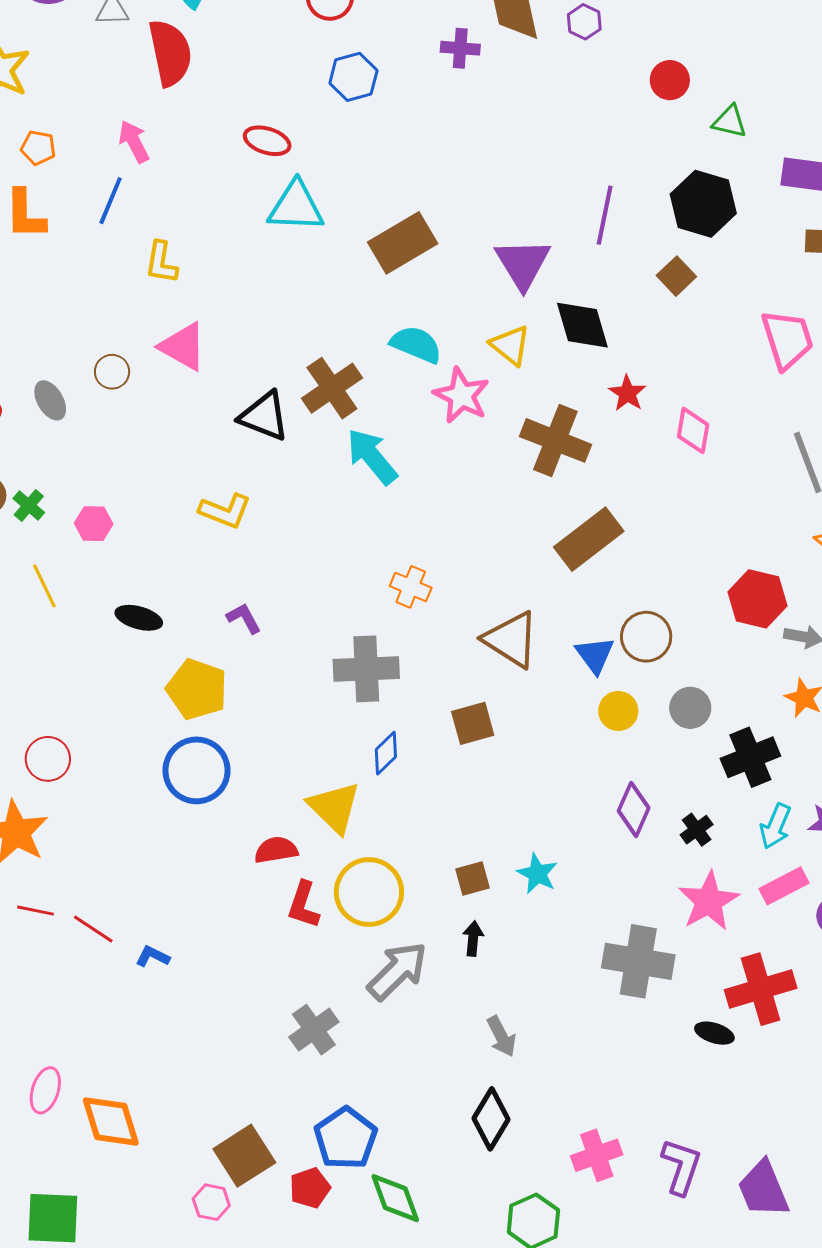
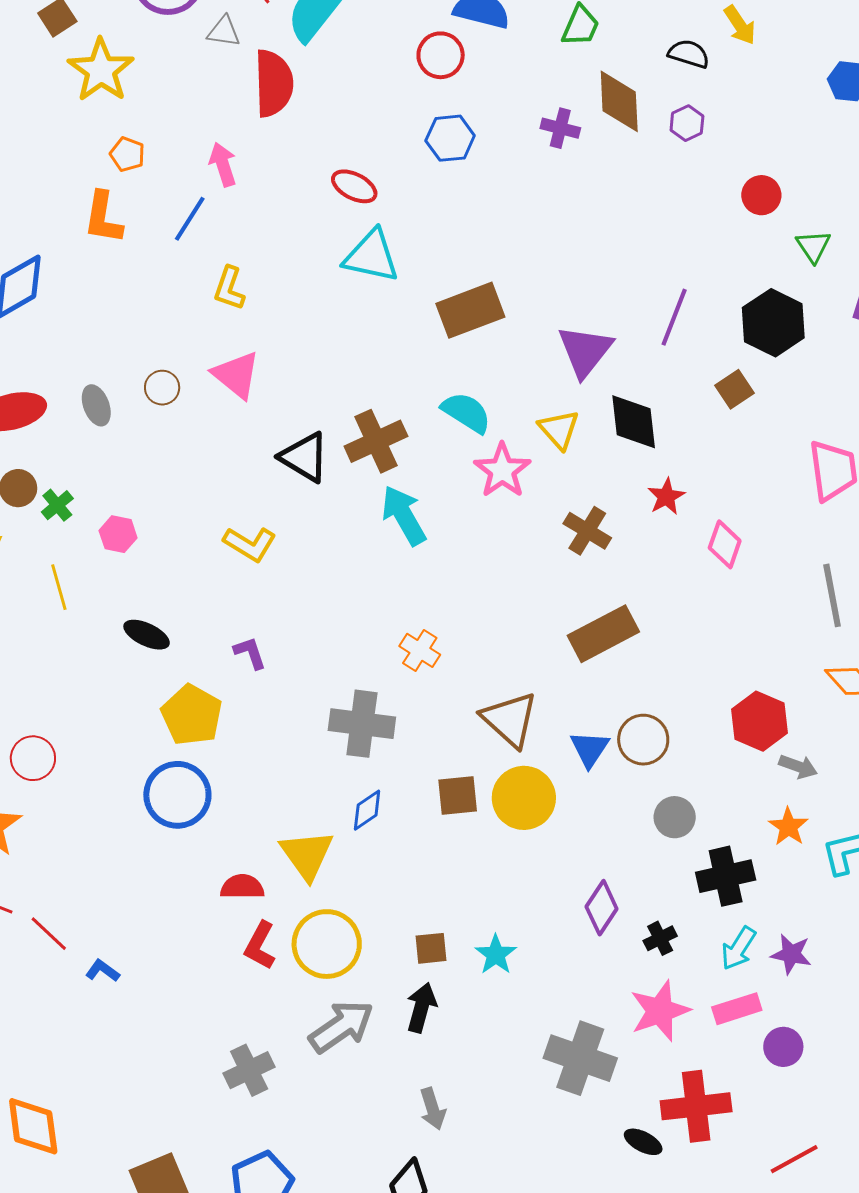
green triangle: (730, 122) -> (813, 246), turned 33
brown cross: (555, 440) -> (587, 531), size x0.7
yellow circle: (618, 711) -> (524, 798), moved, size x1.6
black arrow: (473, 939) -> (421, 1008), size x1.4

